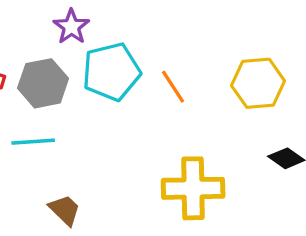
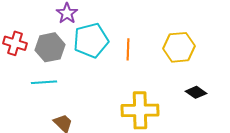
orange line: (173, 87) -> (128, 49), turned 35

